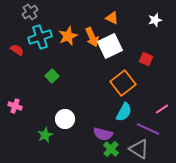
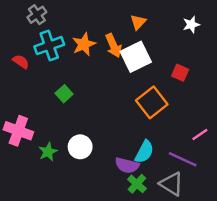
orange triangle: (112, 18) -> (138, 22), turned 48
pink cross: (15, 106) -> (18, 131), size x1.6
cyan semicircle: (124, 112) -> (144, 152), moved
green star: (45, 135) -> (48, 152), moved

